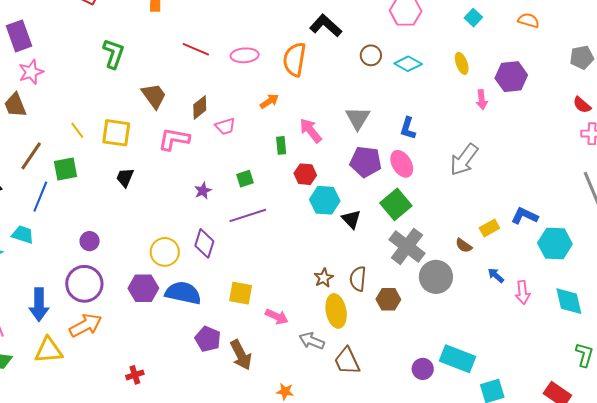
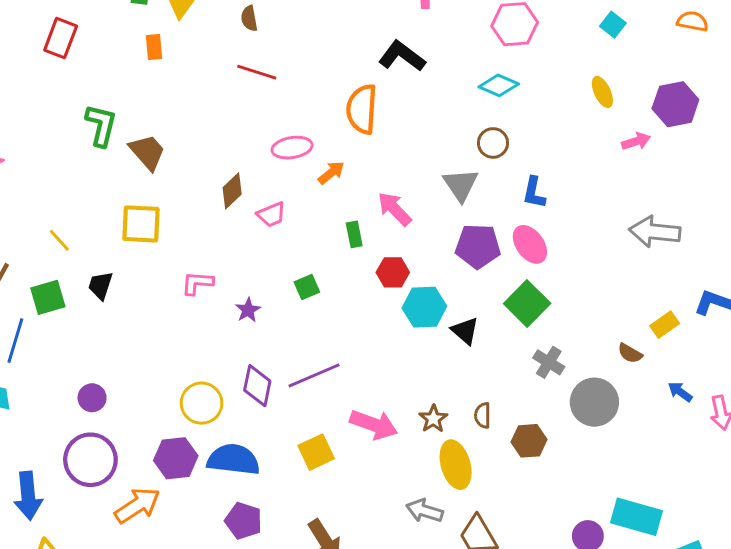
red line: (196, 49) -> (257, 72), moved
pink ellipse: (245, 55) -> (292, 148), moved
brown circle: (371, 55) -> (493, 143), moved
cyan diamond: (408, 64) -> (499, 85), moved
brown trapezoid: (154, 96) -> (147, 152), moved
pink arrow: (482, 100) -> (636, 141), turned -96
yellow square: (116, 133) -> (141, 224), moved
pink L-shape: (174, 139) -> (197, 283), moved, size x0.7
gray arrow: (464, 160) -> (655, 232), moved, turned 64
black trapezoid: (125, 177) -> (100, 286), moved
purple line: (248, 215) -> (314, 375), moved
gray cross: (407, 246) -> (549, 362), size x0.6
brown semicircle: (358, 279) -> (483, 415), size x0.7
yellow square: (241, 293) -> (316, 452), turned -30
pink arrow: (277, 317) -> (374, 425), moved, size x1.4
orange arrow: (85, 325) -> (137, 505), moved
purple pentagon: (208, 339) -> (243, 521), moved

